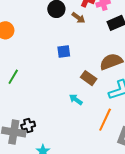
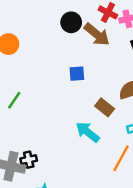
brown arrow: (78, 18) -> (97, 34), size x1.6
cyan arrow: (76, 99) -> (88, 132), size x1.5

